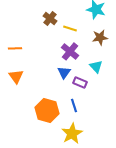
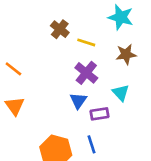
orange line: (15, 48) -> (13, 69), turned 40
purple rectangle: (80, 82) -> (100, 114), turned -32

